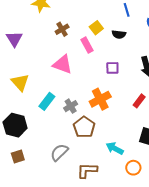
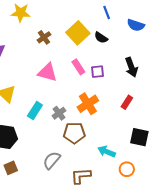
yellow square: (96, 28) -> (78, 33), size x1.6
black semicircle: (119, 34) -> (101, 38), turned 32
pink rectangle: (87, 45) -> (78, 67), moved
brown pentagon: (84, 127) -> (74, 133), turned -30

